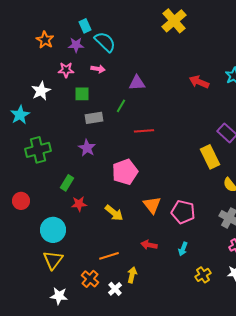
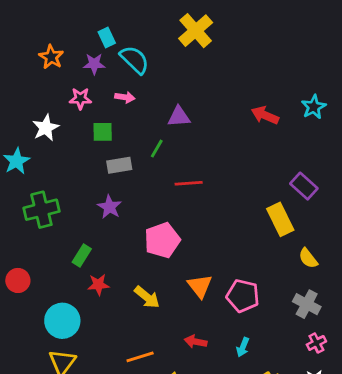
yellow cross: (174, 21) -> (196, 31), moved

